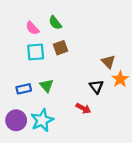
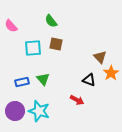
pink semicircle: (32, 28) -> (11, 26), moved
brown square: (61, 48) -> (56, 44), turned 32
black triangle: (96, 87) -> (89, 80), turned -32
cyan star: (42, 120) -> (39, 111), turned -30

